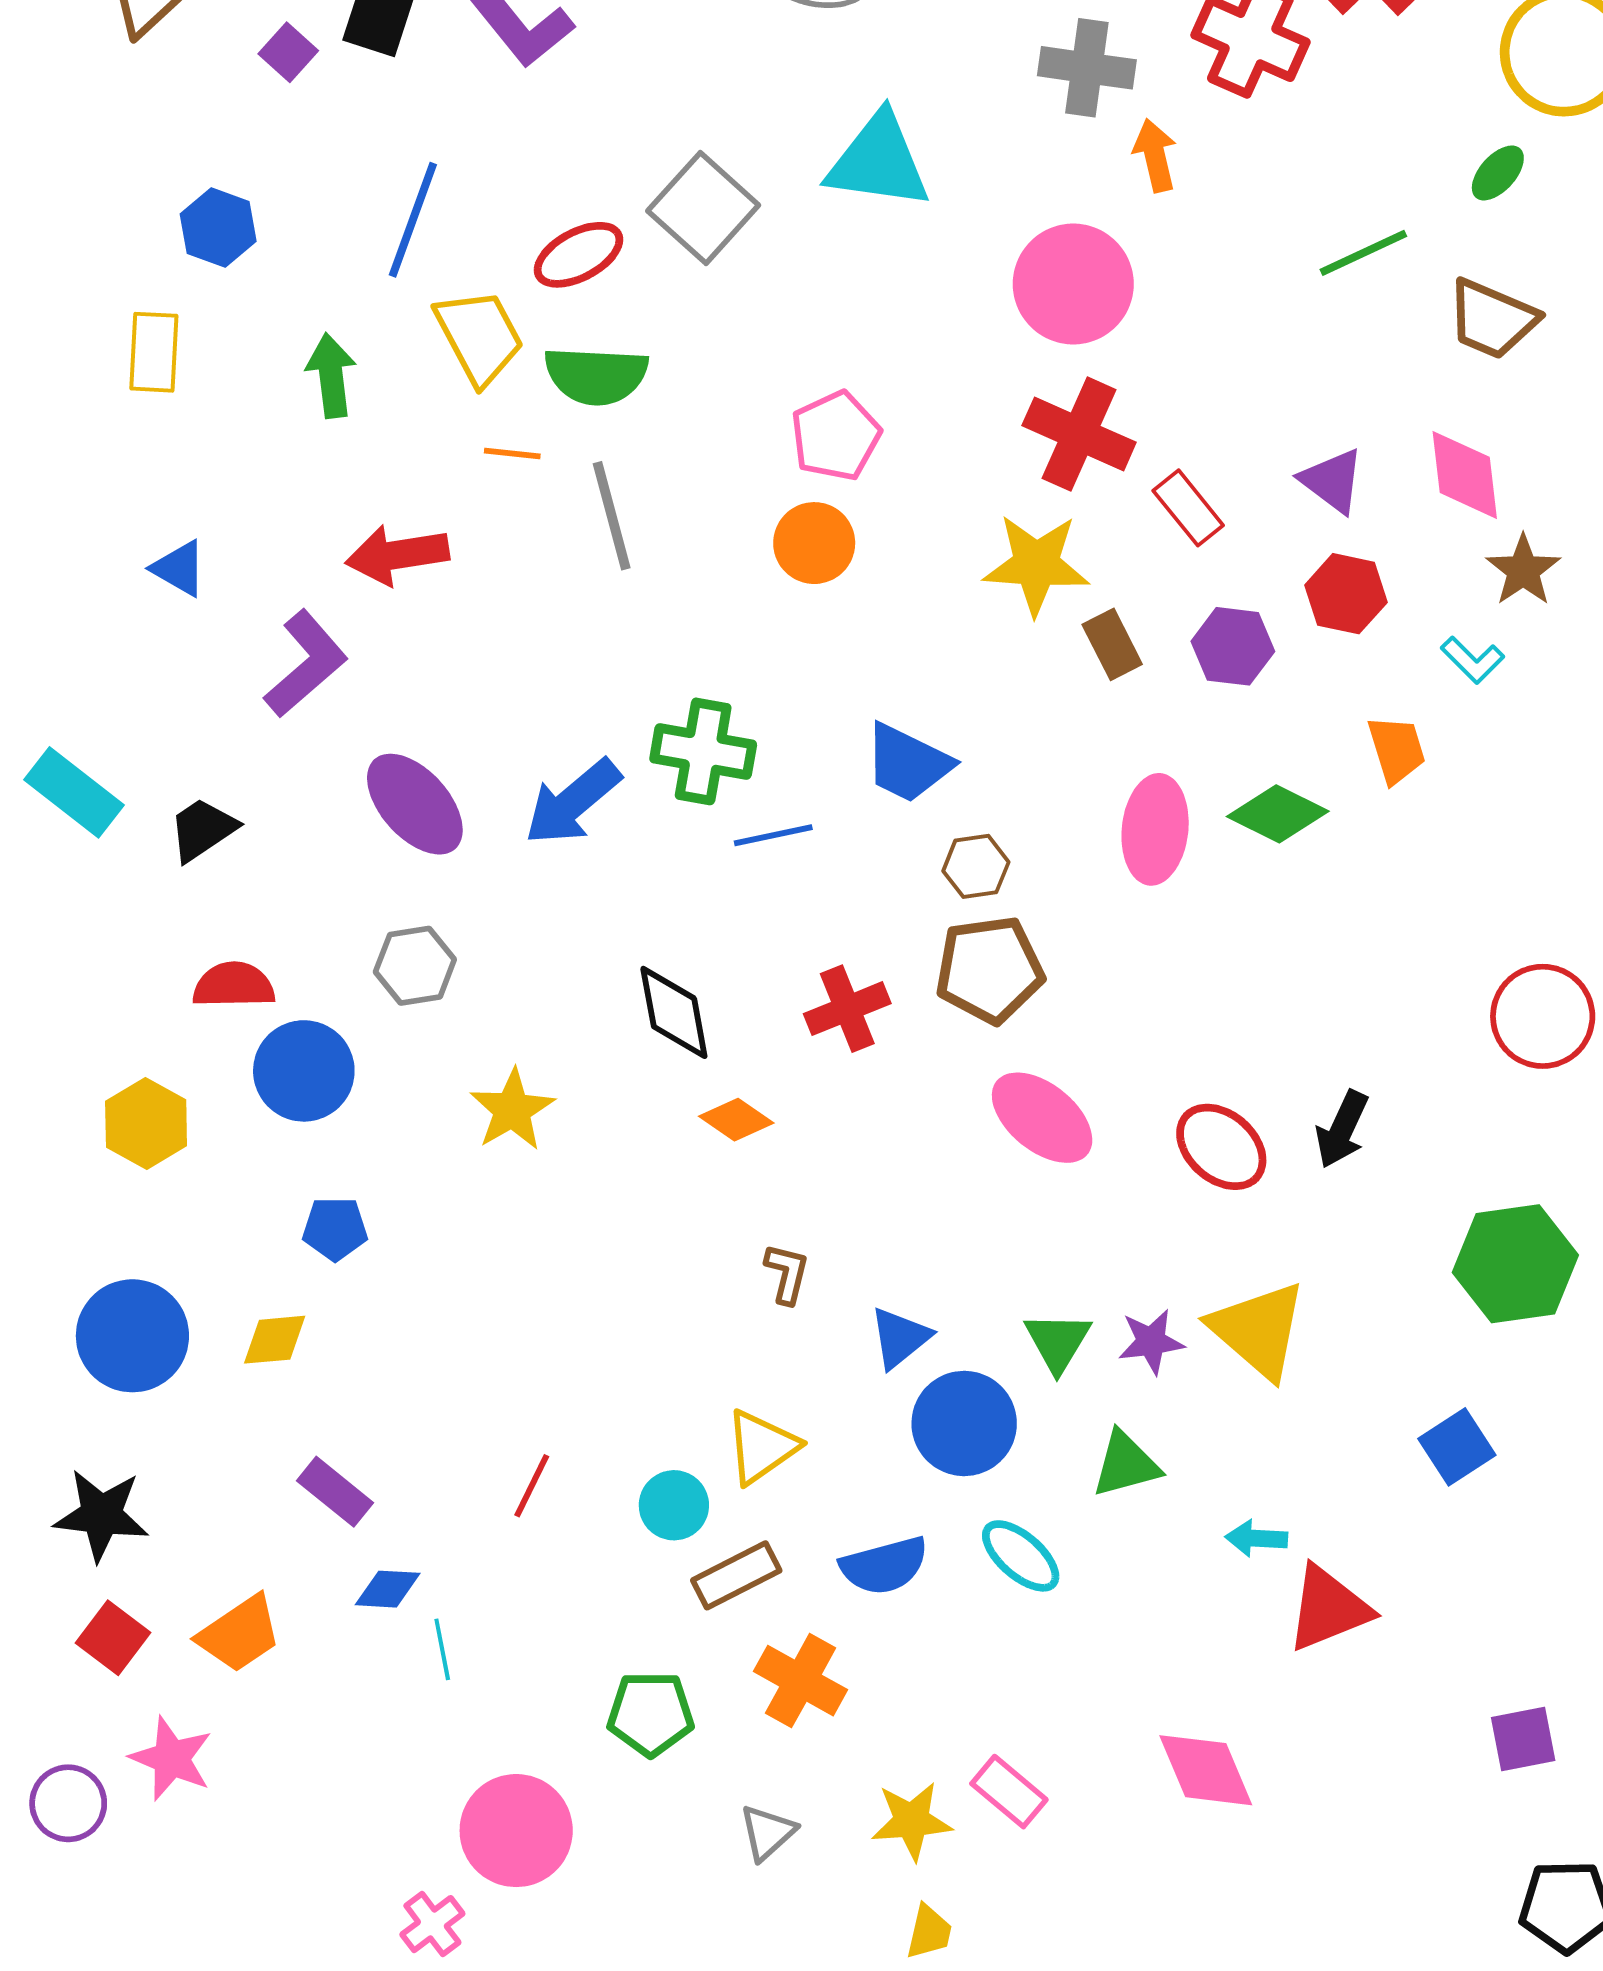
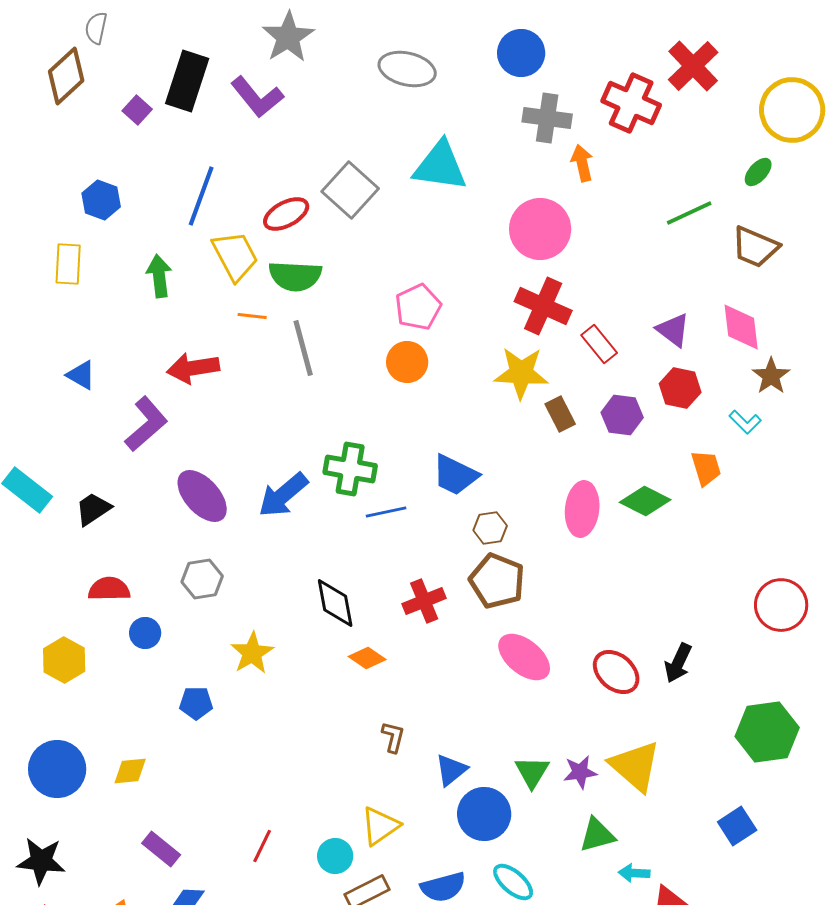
brown pentagon: (989, 970) -> (497, 581), turned 30
blue circle: (304, 1071) -> (145, 633), size x0.6
blue pentagon: (335, 1229) -> (196, 703), moved
green triangle: (1126, 1464) -> (597, 835), moved

